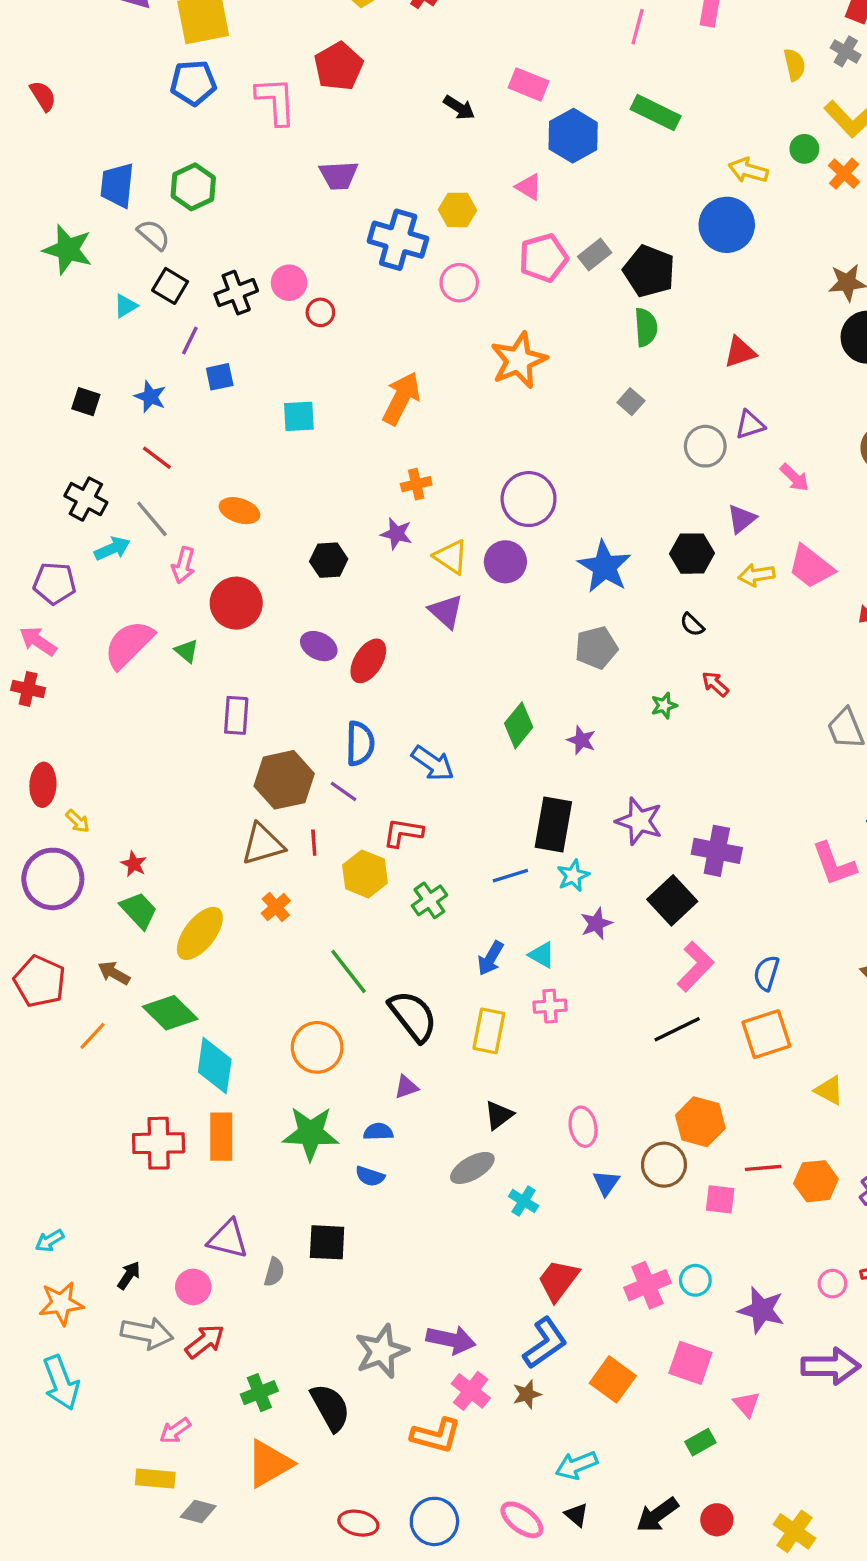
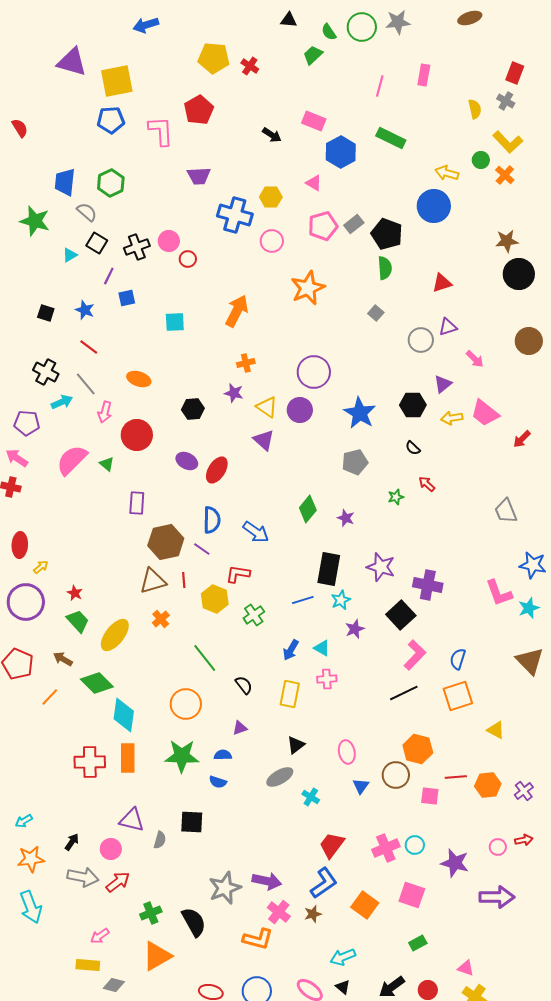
yellow arrow: (78, 821) -> (41, 567), turned -84
black semicircle: (413, 1016) -> (244, 685), size x0.6
pink triangle: (747, 1404) -> (466, 968), moved, turned -30

